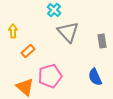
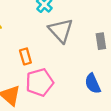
orange rectangle: (28, 51) -> (25, 56), moved, turned -64

